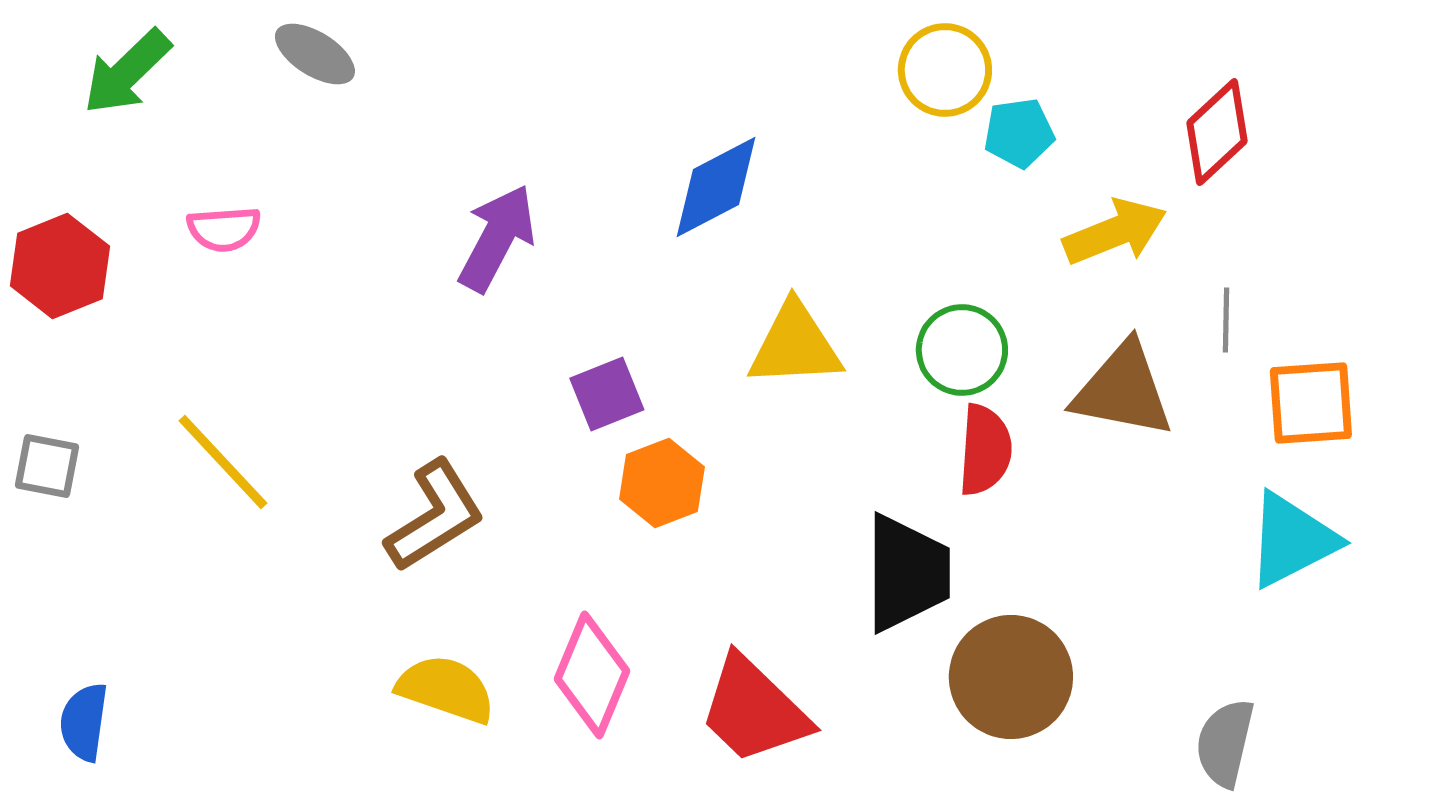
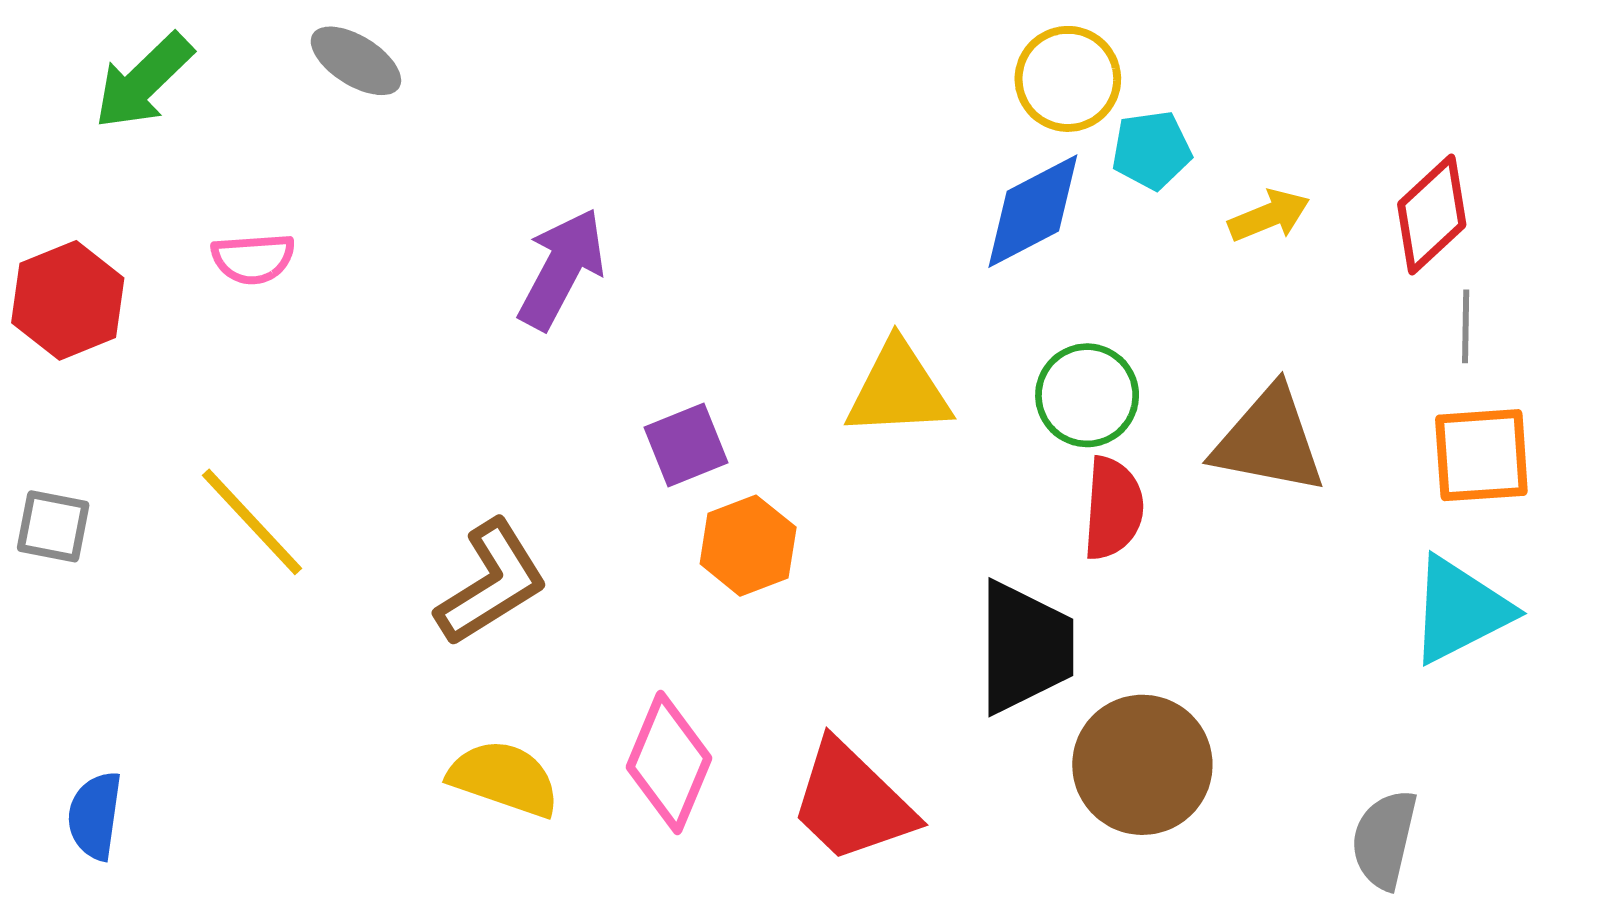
red diamond: (1217, 132) -> (1432, 215), moved
blue diamond: (716, 187) -> (1033, 211), moved
yellow arrow: (1115, 232) -> (1269, 216), moved, size x0.7
gray line: (1226, 320) -> (1466, 326), moved

